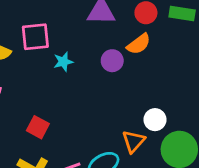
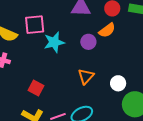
cyan star: (63, 62) -> (54, 42), size x1.5
orange triangle: (133, 141) -> (86, 76), moved

